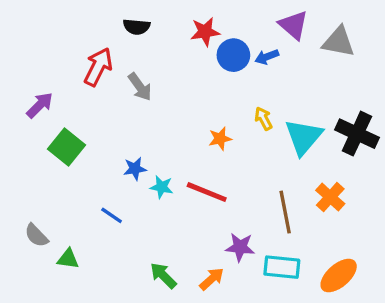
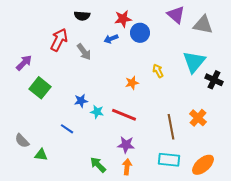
blue arrow: (267, 57) -> (111, 39), moved
black cross: (357, 134) -> (214, 80), size x0.7
cyan triangle: (304, 137) -> (194, 62), moved
purple star: (240, 247) -> (126, 145), moved
orange arrow: (212, 279) -> (127, 167), turned -42

